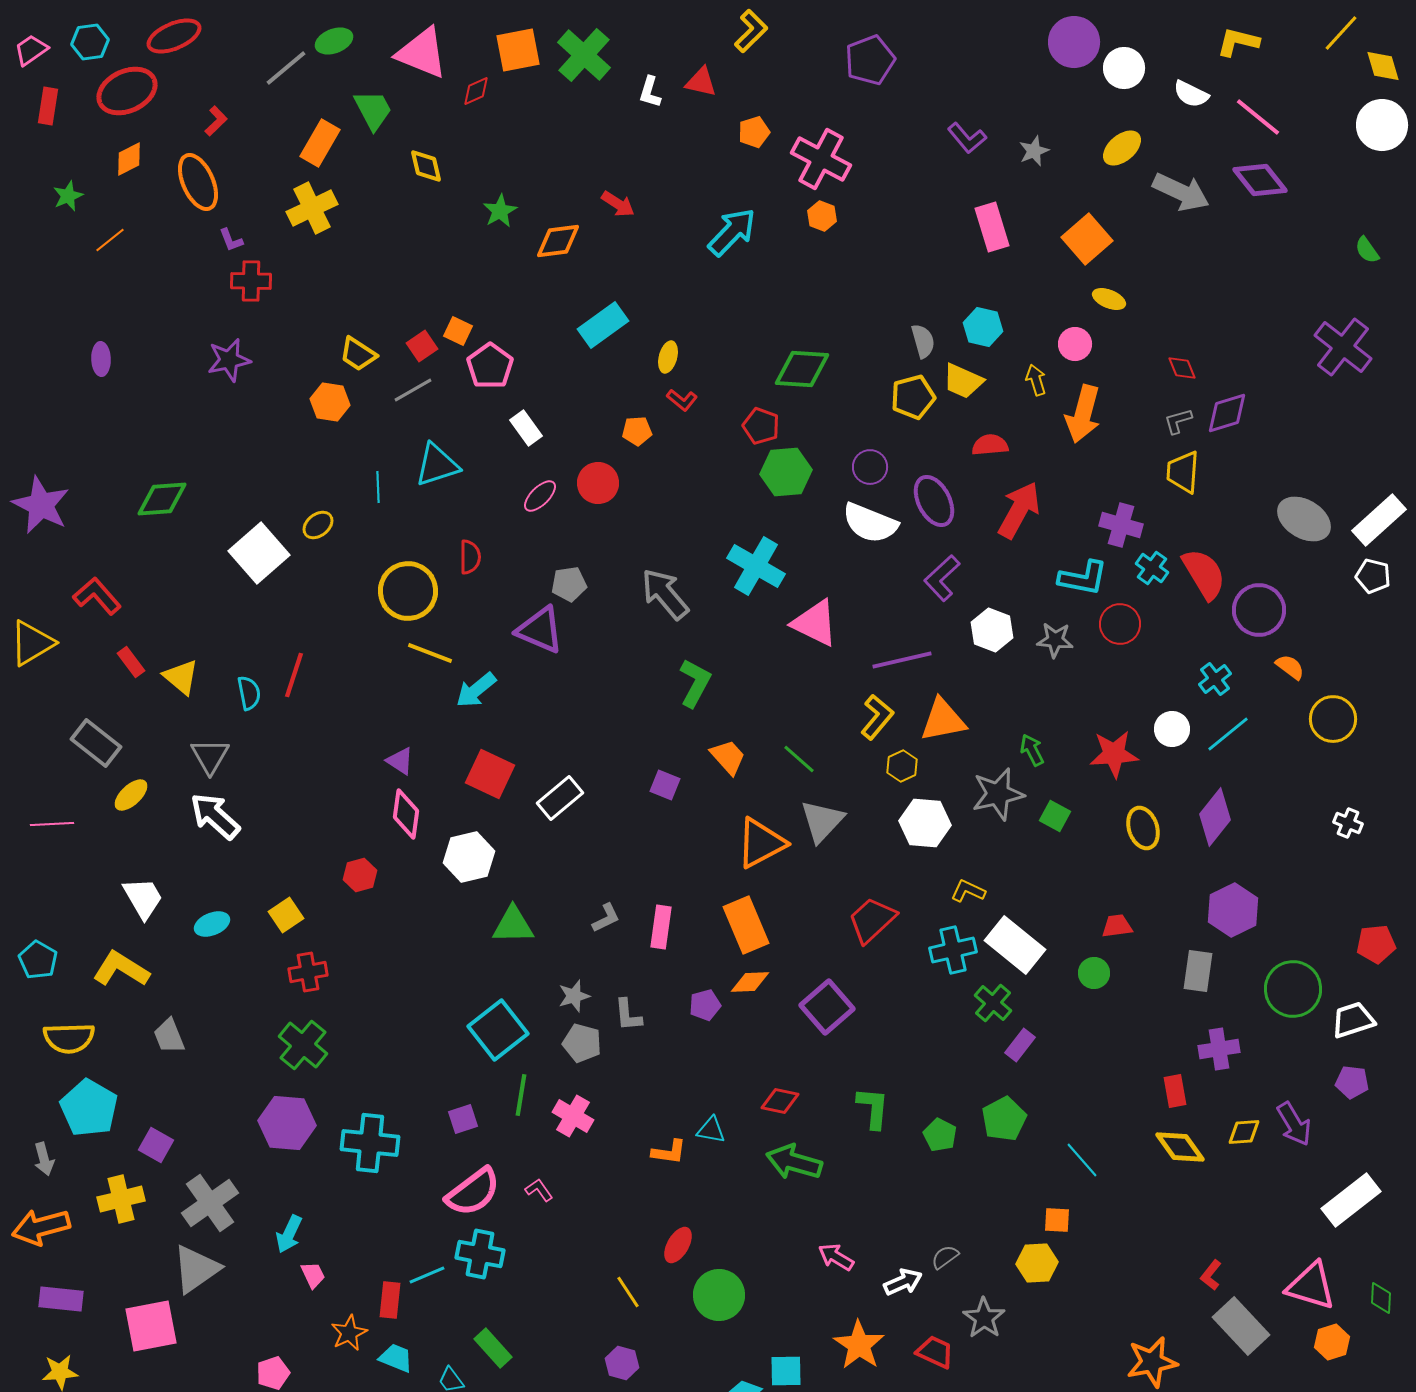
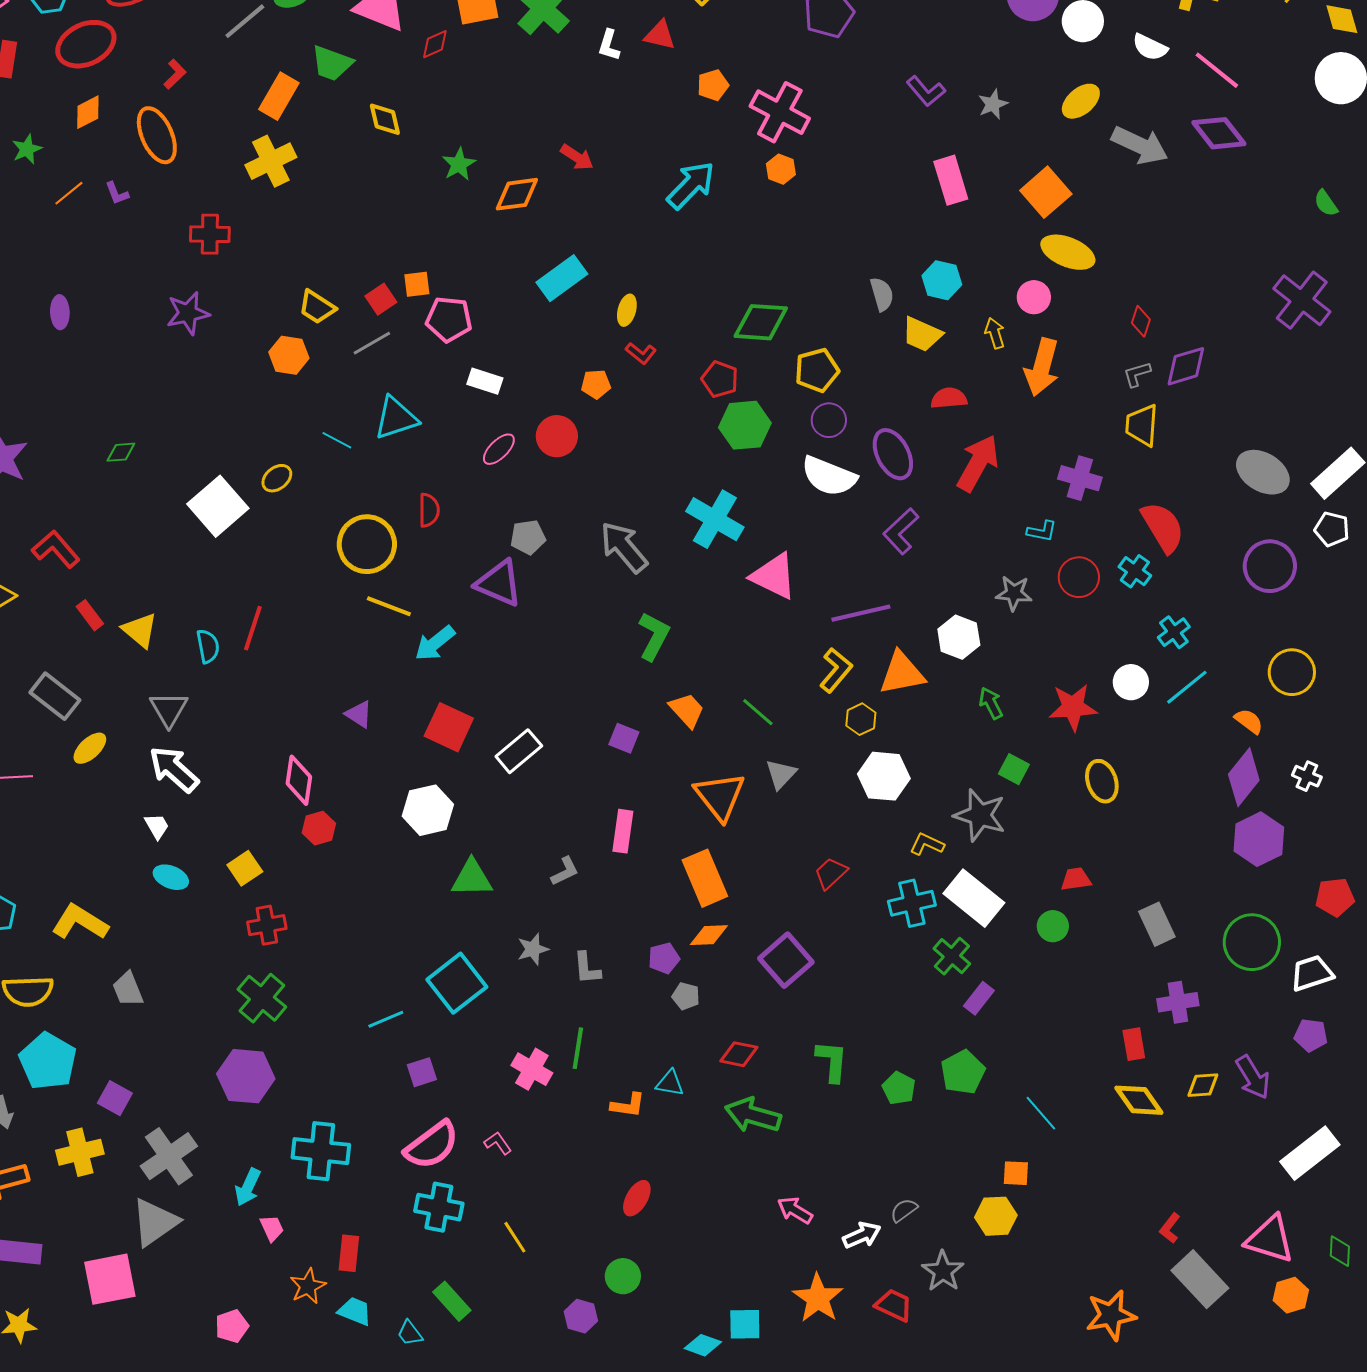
green trapezoid: (373, 110) -> (332, 63), turned 138
purple L-shape: (231, 240) -> (117, 193), moved
yellow ellipse: (1109, 299) -> (1068, 252), size x1.6
orange square: (458, 331) -> (417, 284), turned -32
pink pentagon: (490, 366) -> (449, 319), turned -30
red diamond: (1182, 368) -> (1141, 321), turned 40
yellow pentagon: (913, 397) -> (817, 370), moved
white rectangle: (526, 428) -> (485, 381), turned -36
cyan line: (378, 487) -> (337, 440), turned -60
green diamond: (162, 499) -> (121, 452), size x0.6
cyan cross: (1152, 568) -> (1135, 571), moved
cyan L-shape: (1083, 578) -> (1042, 531), size x0.6
purple circle: (1259, 610) -> (1270, 566), moved
white hexagon: (992, 630) -> (959, 637), moved
orange semicircle: (1290, 667) -> (1249, 721), moved
gray star: (998, 794) -> (980, 815), moved, turned 30
pink diamond: (406, 814) -> (299, 780), moved
purple diamond: (1215, 817) -> (1244, 777), moved
gray triangle: (822, 821) -> (781, 774), size x0.7
orange triangle: (761, 843) -> (720, 796), turned -40
white trapezoid: (143, 898) -> (157, 826), moved, size x0.6
purple hexagon: (1233, 910) -> (1259, 839), moved
red trapezoid: (872, 920) -> (831, 873), size x0.7
cyan ellipse: (212, 924) -> (171, 877), turned 44
pink rectangle: (661, 927) -> (623, 831), moved
gray rectangle: (1198, 971) -> (1157, 924), turned -33
gray pentagon: (582, 1043) -> (686, 996), moved, size x0.7
green line: (521, 1095) -> (578, 1048), moved
cyan cross: (370, 1143) -> (321, 1151), moved
cyan line: (427, 1275) -> (386, 1019), moved
yellow line: (628, 1292) -> (515, 1237), moved
green circle: (719, 1295) -> (623, 1276), moved, size x0.7

